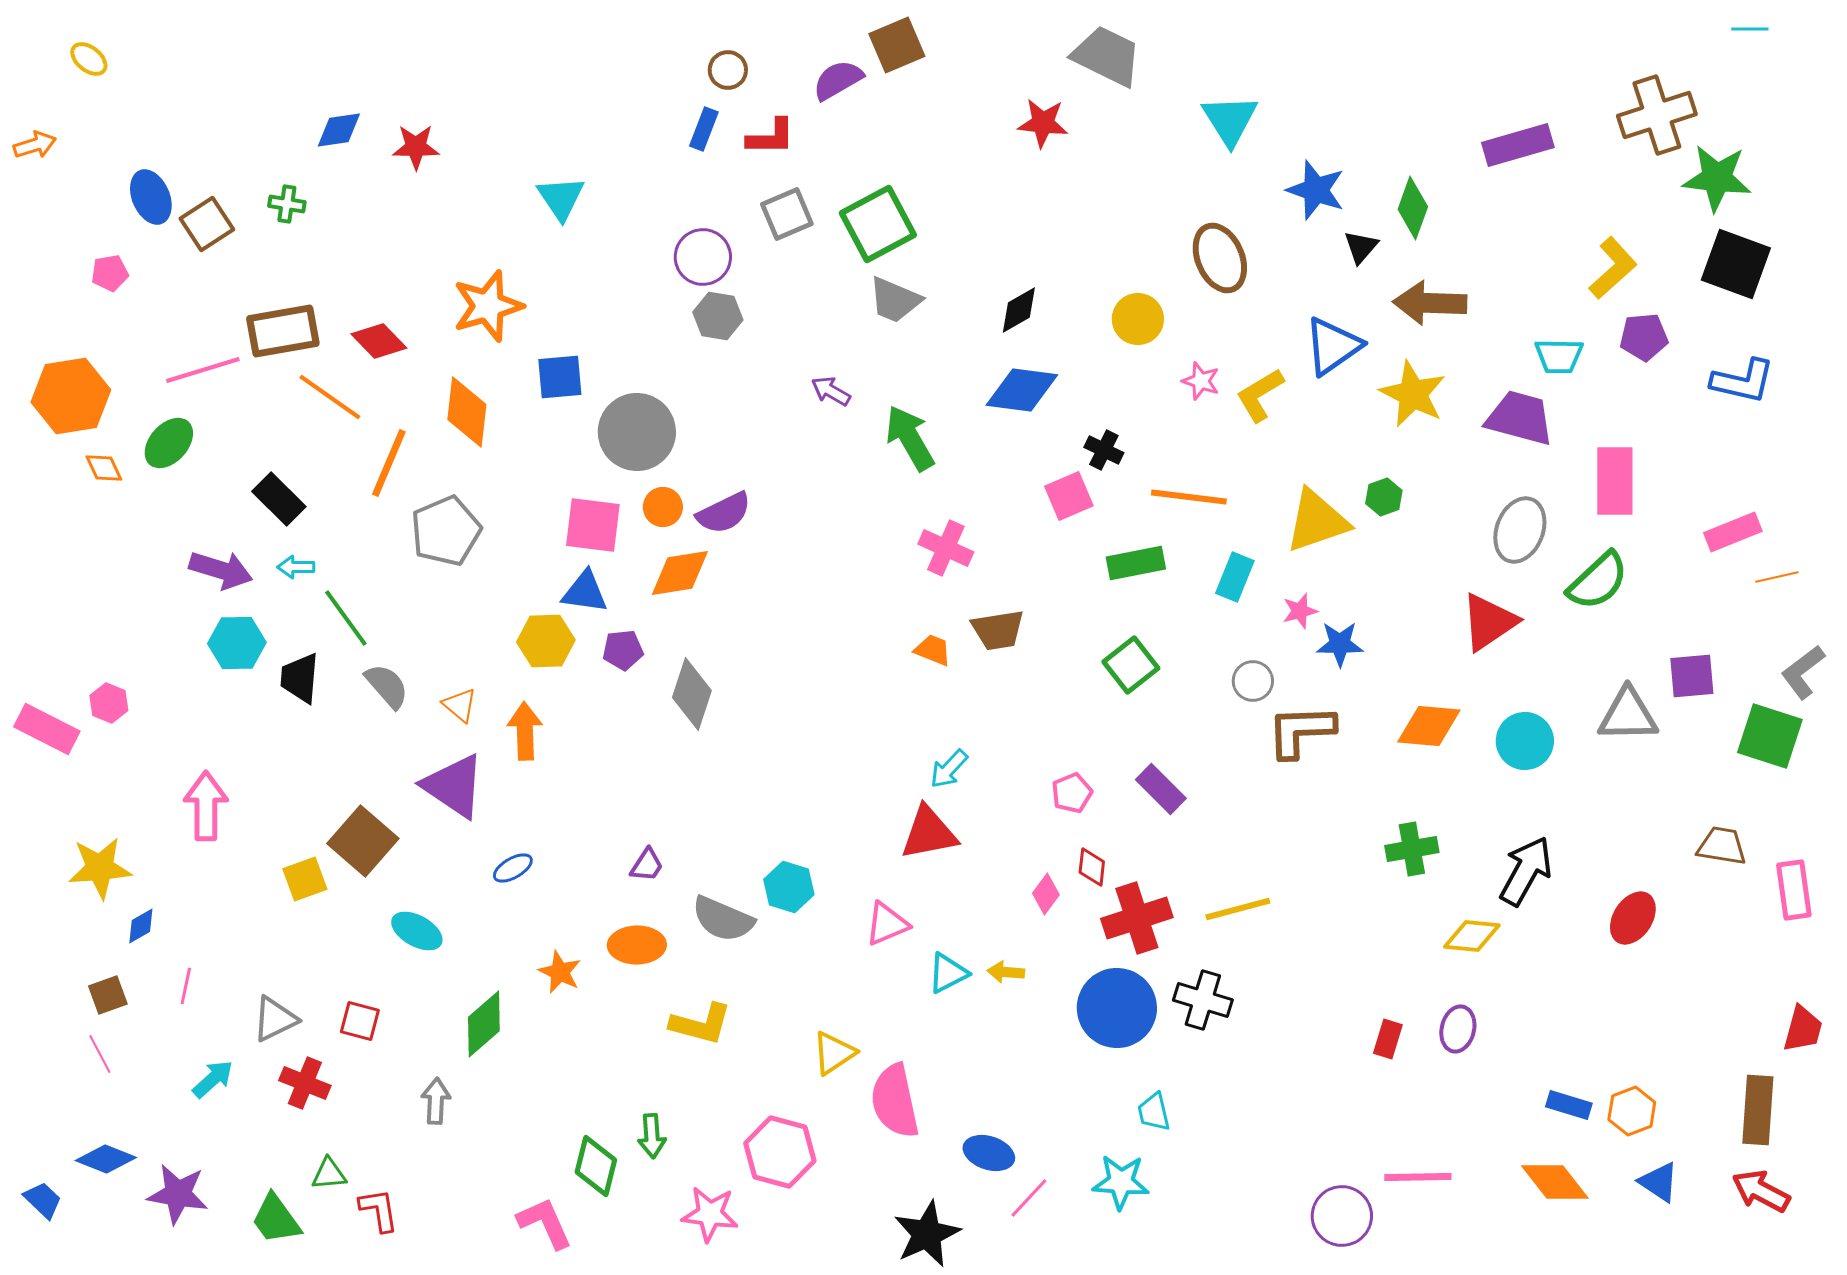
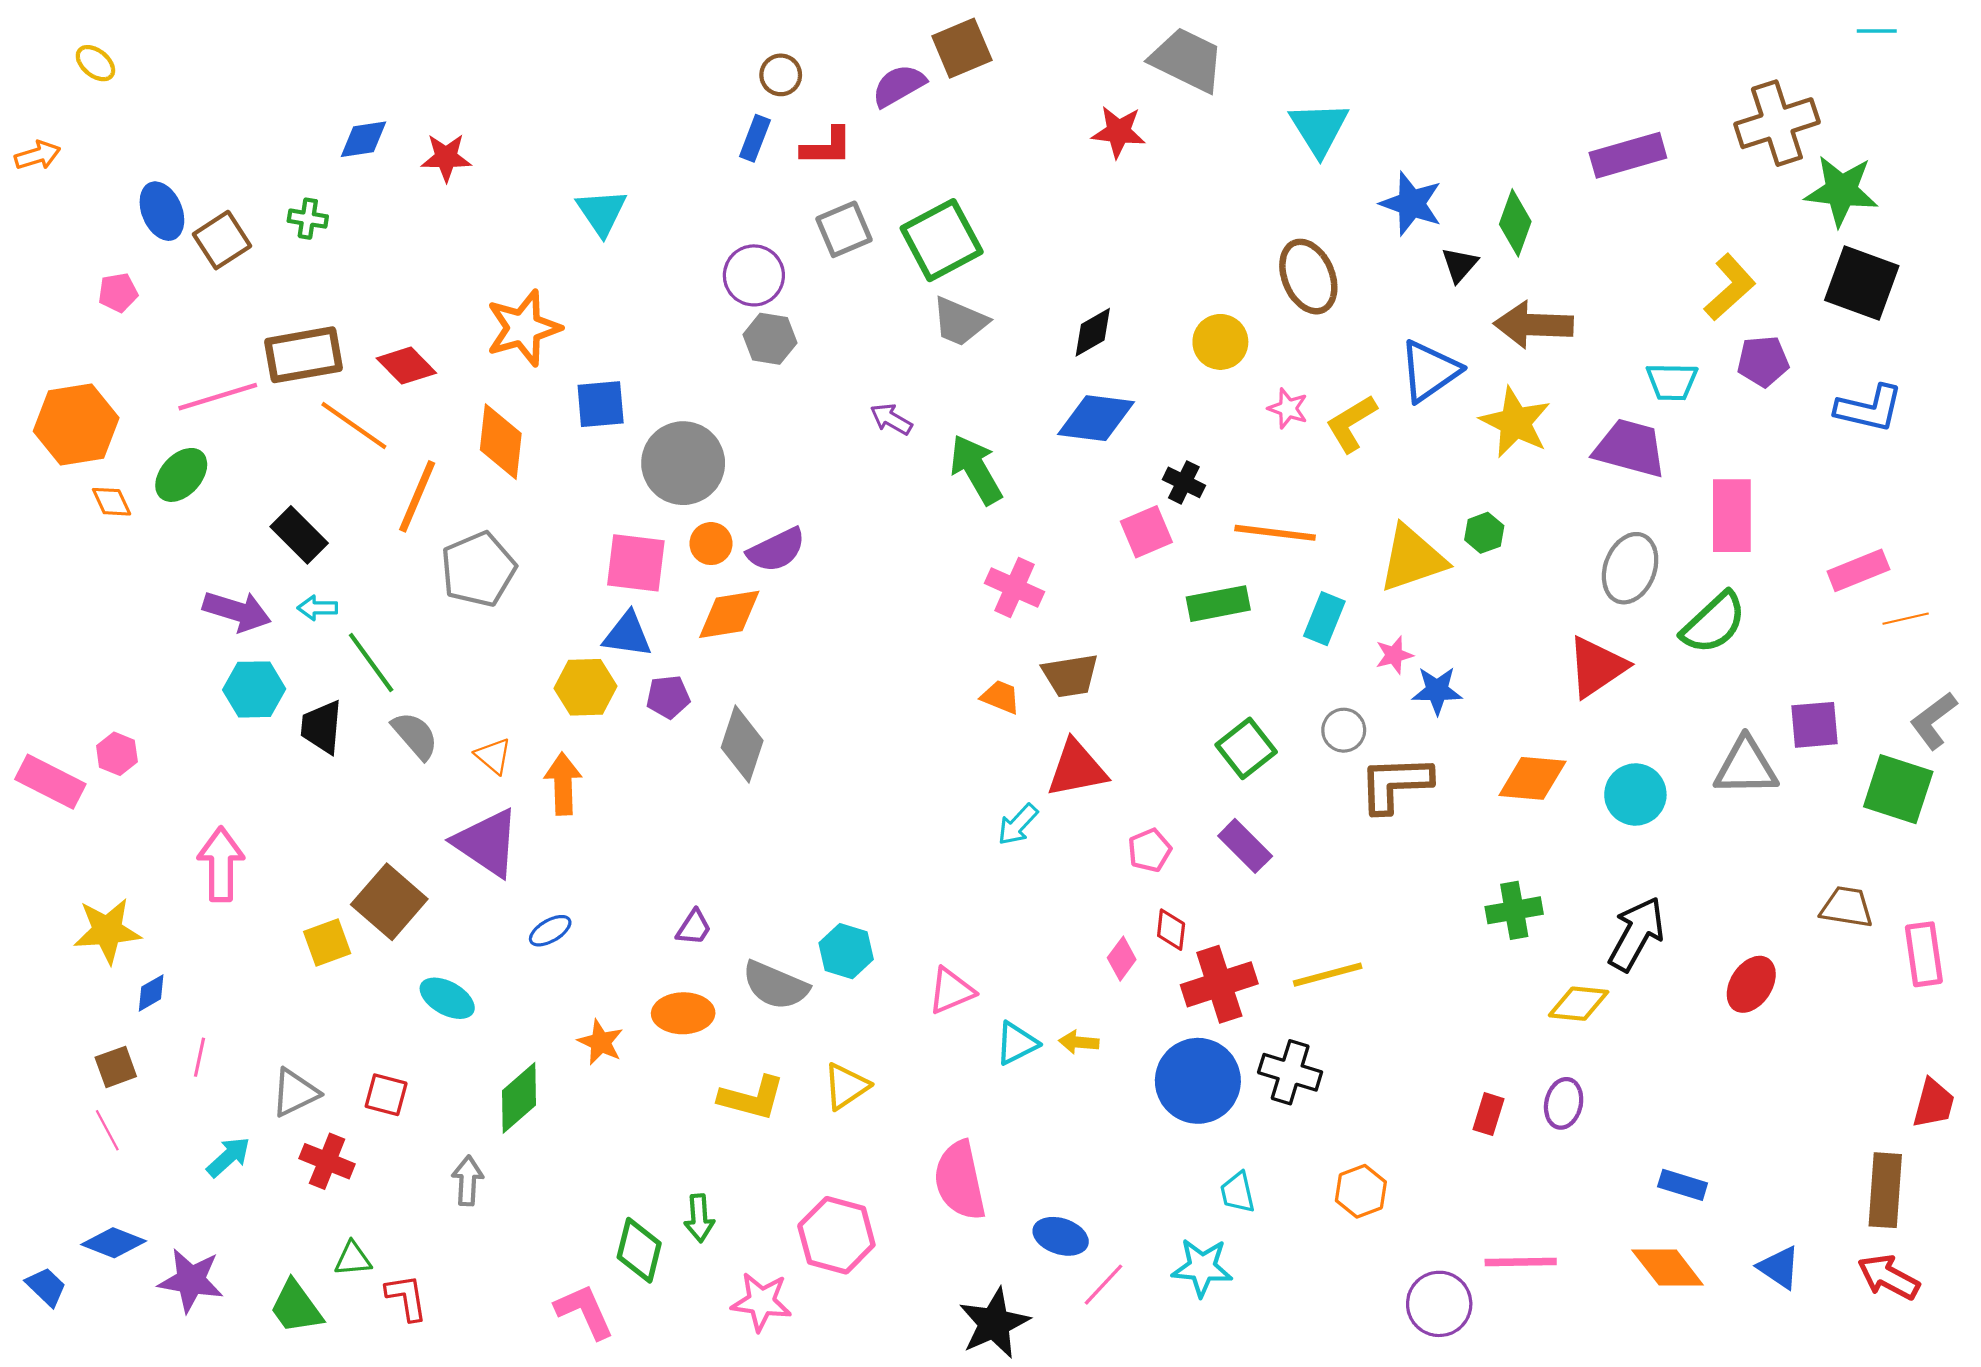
green square: (1131, 665) -> (1246, 748), moved
red triangle: (929, 833) -> (1077, 769), moved
yellow triangle: (834, 1053) -> (846, 1086), moved
orange hexagon: (1632, 1111) -> (1361, 1191), moved

